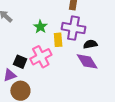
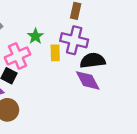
black semicircle: (90, 44) -> (93, 60), size x1.5
pink cross: (41, 57) -> (18, 56), moved

